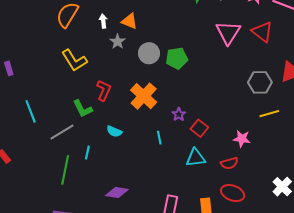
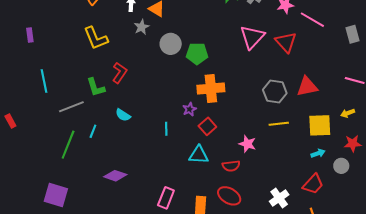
orange cross: (144, 96) -> (211, 88), moved, turned 32

